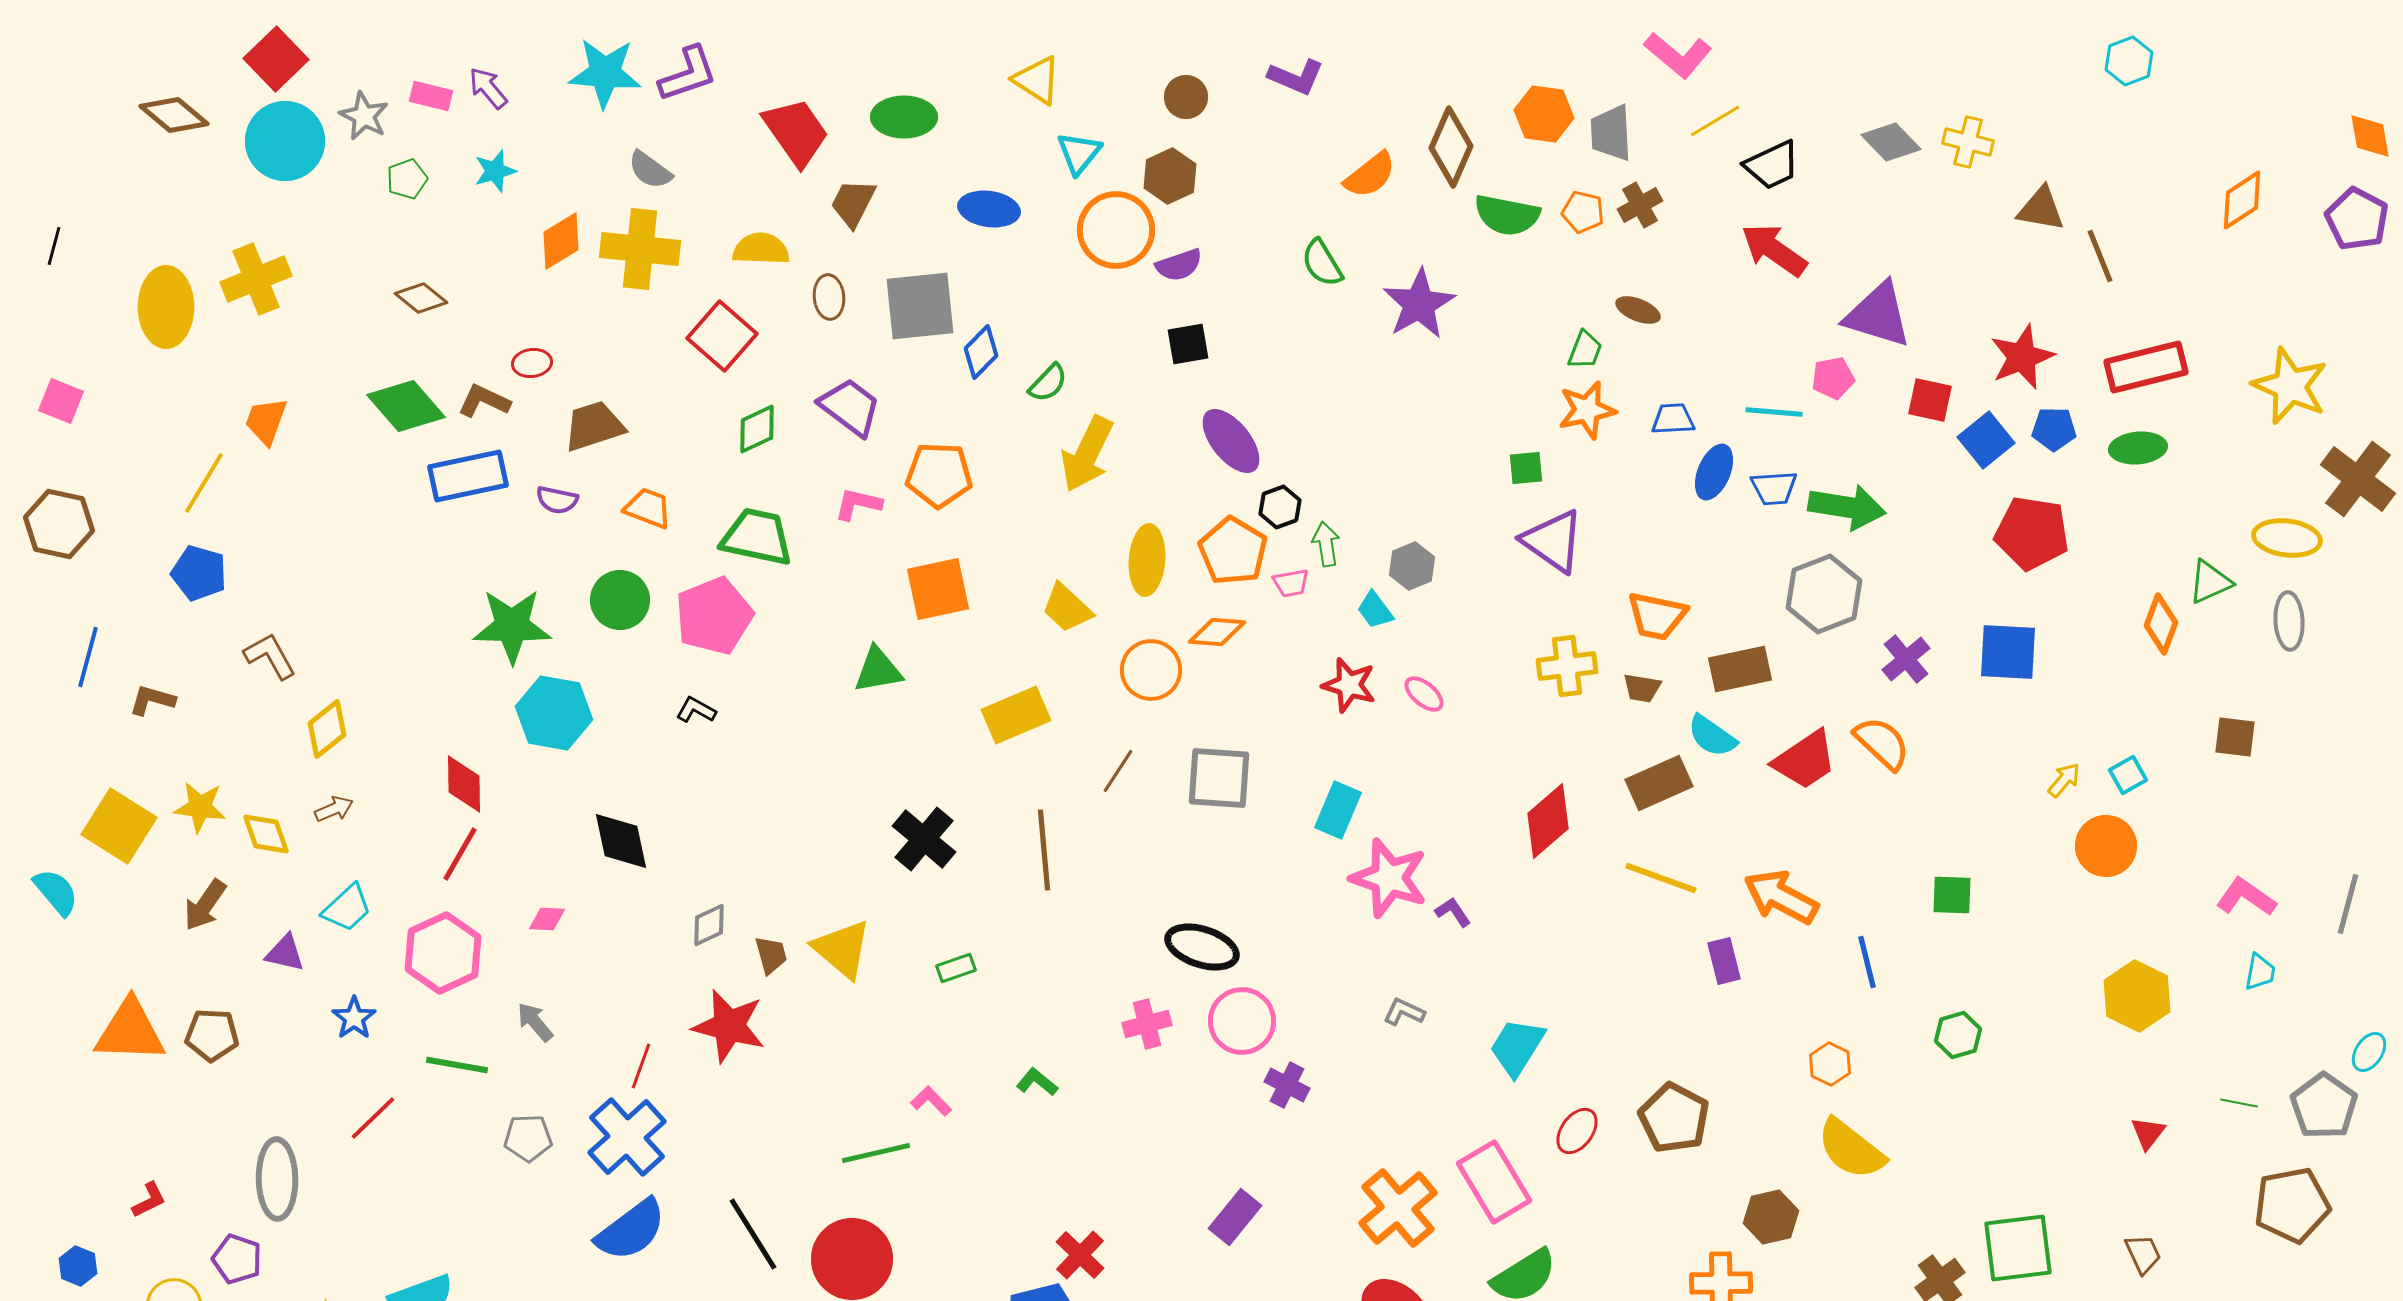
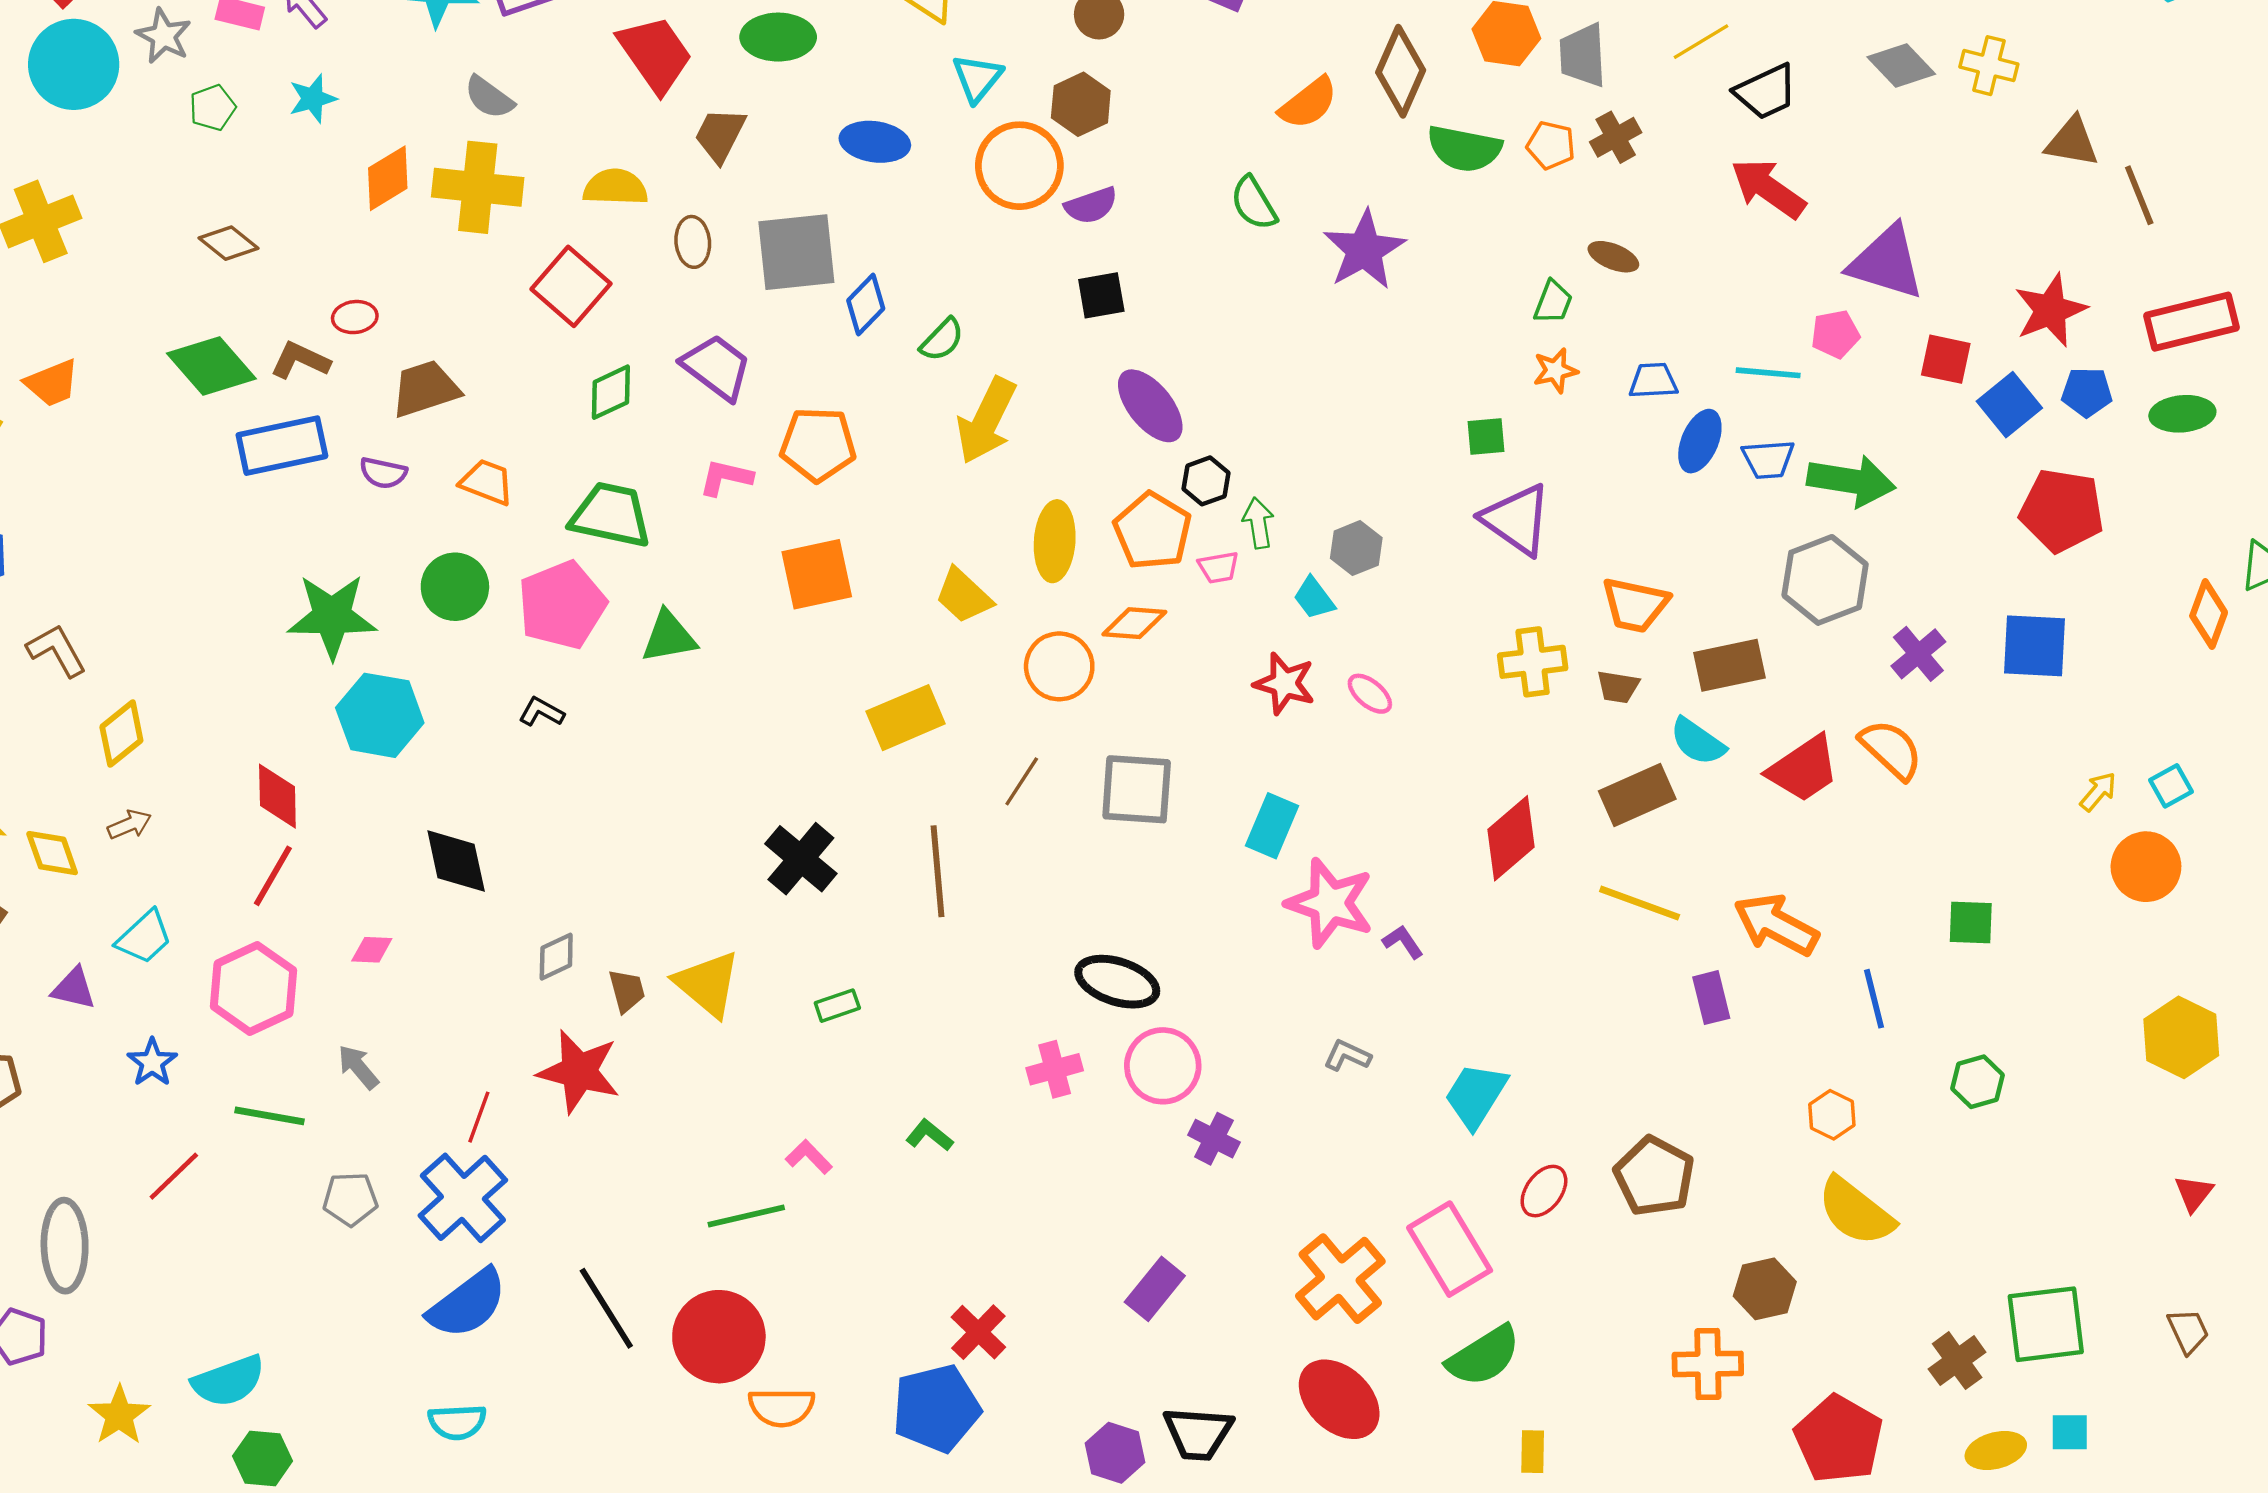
orange star: (1587, 410) -> (1555, 371), size x0.7
orange trapezoid: (266, 421) -> (52, 383), turned -132
green triangle: (878, 670) -> (669, 637), moved

